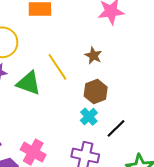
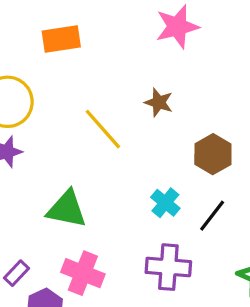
green triangle: (29, 83) -> (67, 209), moved
brown hexagon: (96, 92) -> (213, 154), moved

